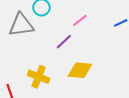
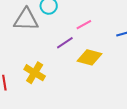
yellow diamond: (80, 70) -> (89, 57), moved

